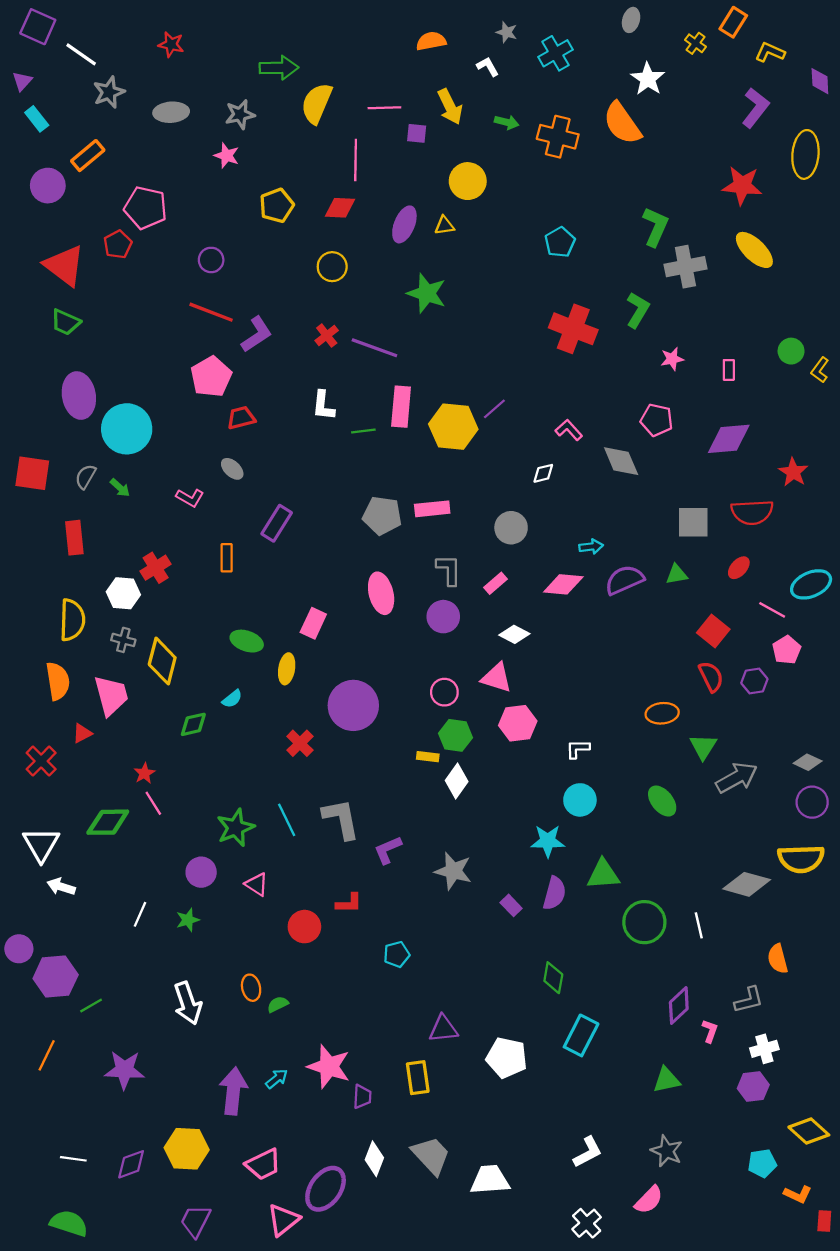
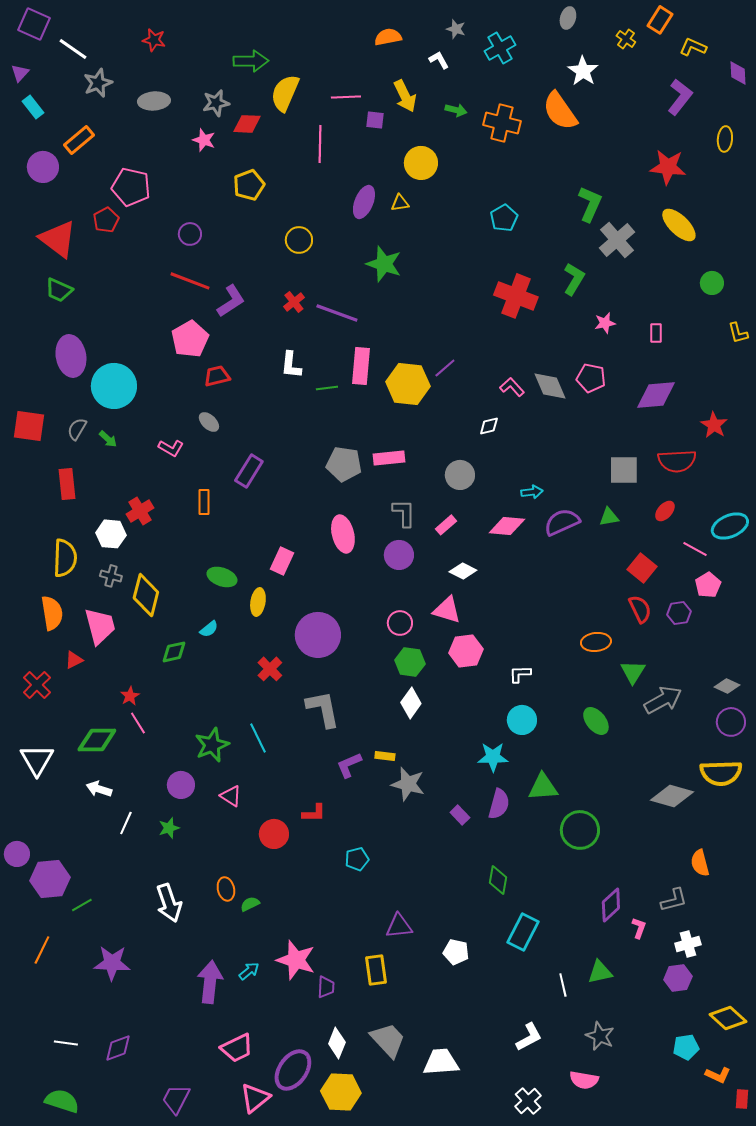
yellow ellipse: (805, 154) -> (725, 139), size x0.6
red diamond: (340, 208) -> (247, 124), moved
gray cross: (685, 267) -> (617, 240), turned -30
green circle: (791, 351) -> (712, 283), moved
yellow L-shape: (820, 370) -> (738, 333), turned -50
gray diamond: (621, 461) -> (550, 386), moved
yellow rectangle: (428, 757) -> (385, 756), moved
gray L-shape: (341, 819) -> (323, 709), moved
white arrow: (61, 887) -> (99, 789), moved
white line: (699, 925) -> (563, 985), moved
white pentagon: (507, 1058) -> (456, 952), size x0.7
yellow hexagon: (187, 1149) -> (341, 1092), moved
pink semicircle: (649, 1200) -> (584, 1080), turned 56

